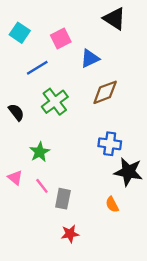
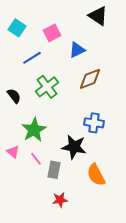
green star: (40, 152) -> (34, 130), size x1.4
black star: (128, 172) -> (74, 147), moved
orange semicircle: (112, 205) -> (96, 175), size x1.6

